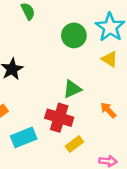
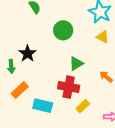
green circle: (74, 35) -> (63, 30), moved
cyan rectangle: (24, 137) -> (43, 106), turned 42

